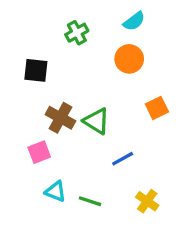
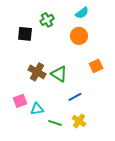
black square: (36, 70) -> (25, 34), moved
pink square: (39, 152) -> (20, 101), moved
cyan triangle: (56, 191) -> (37, 109), moved, turned -32
yellow cross: (147, 201) -> (79, 121), moved

